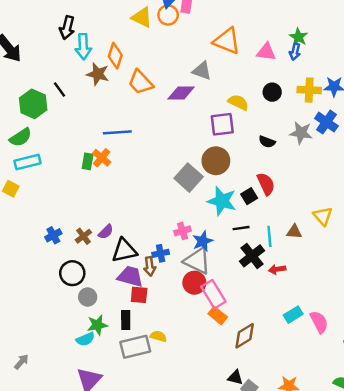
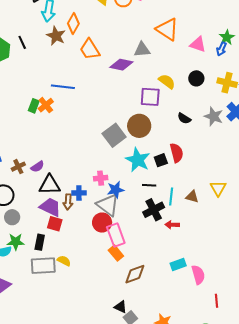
gray triangle: (202, 71) -> (142, 50), turned -36

